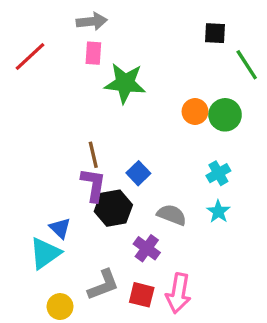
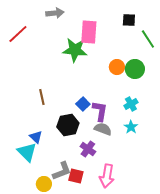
pink rectangle: (93, 53) -> (89, 32), moved, size x1.6
brown line: (93, 155) -> (42, 97), moved
purple L-shape: (93, 185) -> (100, 111), moved
cyan triangle: (45, 253) -> (27, 152), turned -40
red square: (142, 295) -> (76, 176), moved
yellow circle: (60, 307) -> (44, 184), moved

